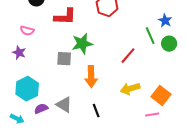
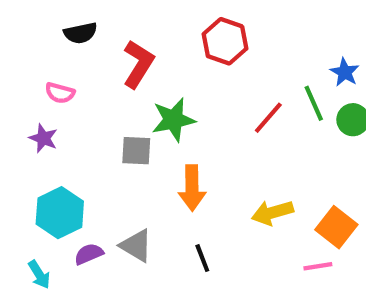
red L-shape: (65, 17) -> (138, 64), turned -60
red line: (128, 56) -> (268, 118), moved
cyan arrow: (17, 119) -> (39, 275), turned 32

